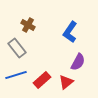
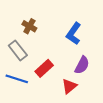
blue line: (16, 75) -> (17, 79), turned 35
red rectangle: (42, 80) -> (44, 68), moved

